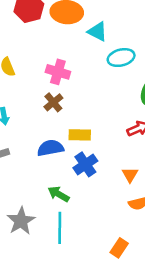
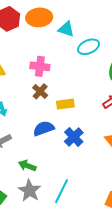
yellow rectangle: (80, 135) -> (65, 104), moved
green arrow: (59, 194) -> (27, 166), moved
cyan line: (60, 228) -> (62, 191), turned 35

